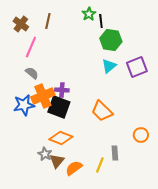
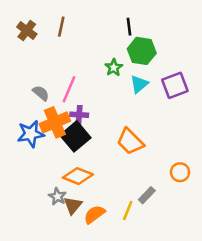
green star: (89, 14) -> (114, 68), moved
pink line: (31, 47) -> (69, 89), moved
black square: (59, 107) -> (75, 136), turned 30
gray rectangle: (115, 153) -> (147, 195), turned 48

